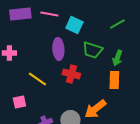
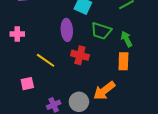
green arrow: (117, 58) -> (127, 39), turned 133

